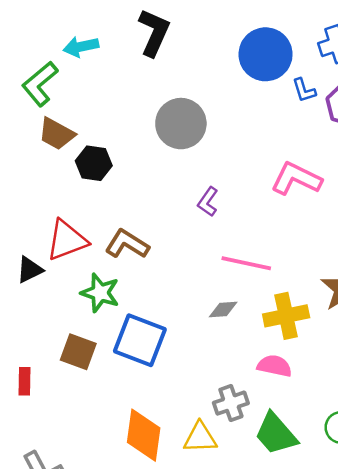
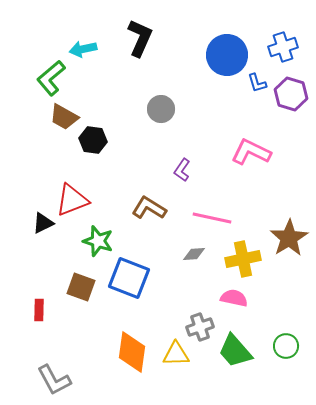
gray circle: (181, 124) -> (161, 109), size x0.7
brown L-shape: (127, 244) -> (149, 208), moved

